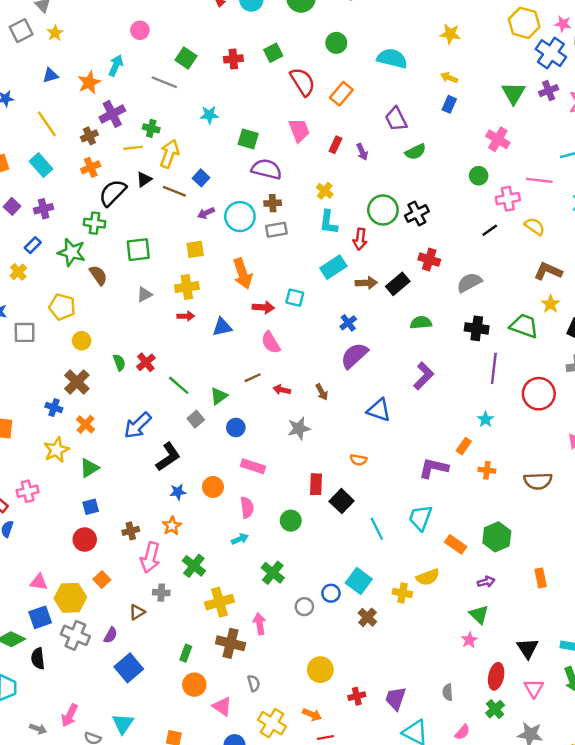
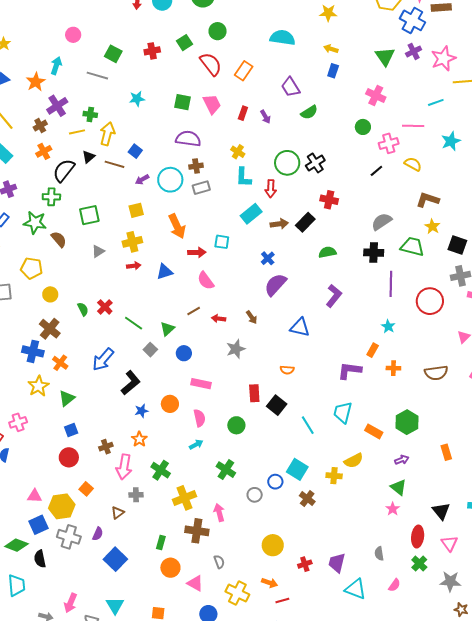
green circle: (336, 43) -> (218, 31), moved
green square: (248, 139) -> (182, 102), moved
gray semicircle: (469, 282) -> (382, 222), moved
blue cross: (54, 408) -> (33, 351), size x1.5

